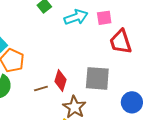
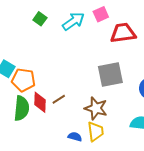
red trapezoid: (121, 42) -> (123, 33), turned 116
red diamond: (61, 81) -> (40, 102), moved

